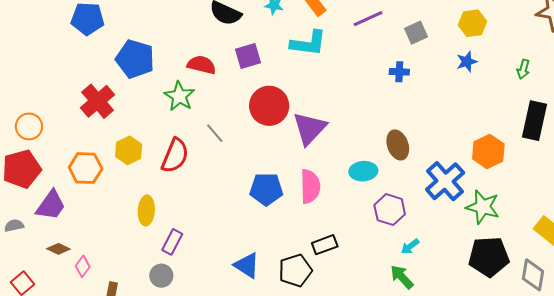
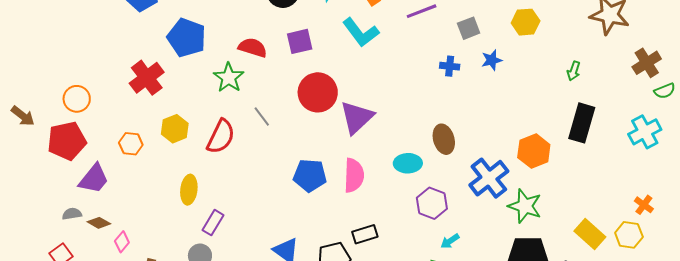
cyan L-shape: (308, 43) -> (361, 32), turned 42
blue star: (467, 62) -> (492, 60), moved
orange hexagon: (86, 168) -> (131, 144), size x0.7
gray semicircle: (14, 226) -> (72, 214), moved

